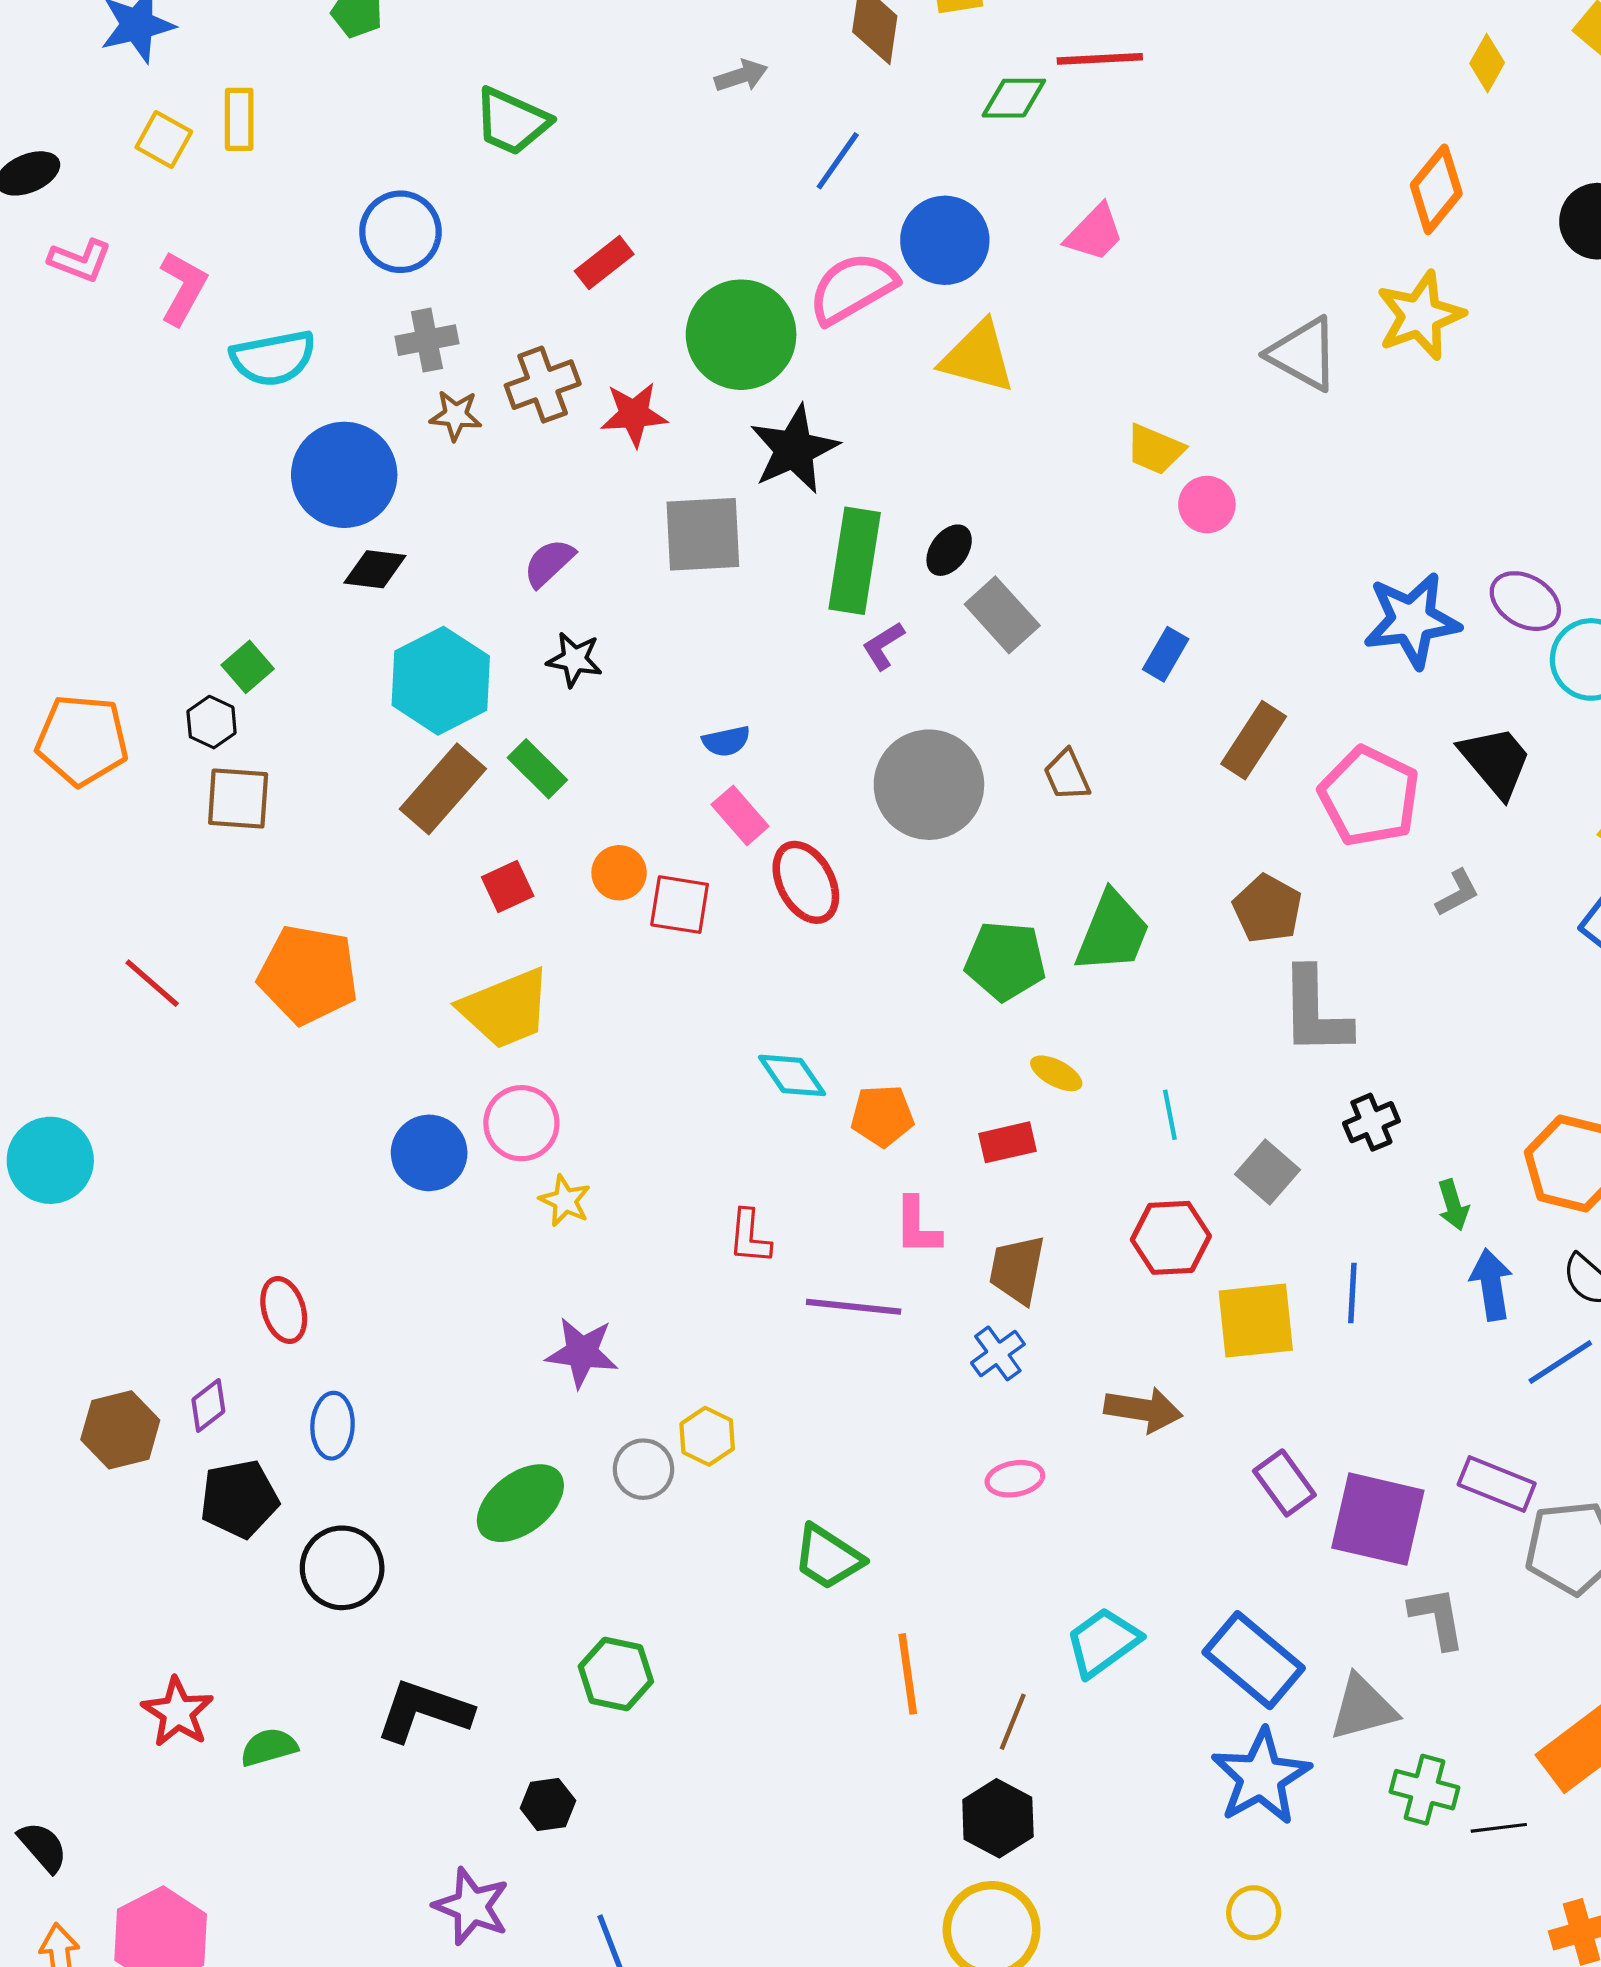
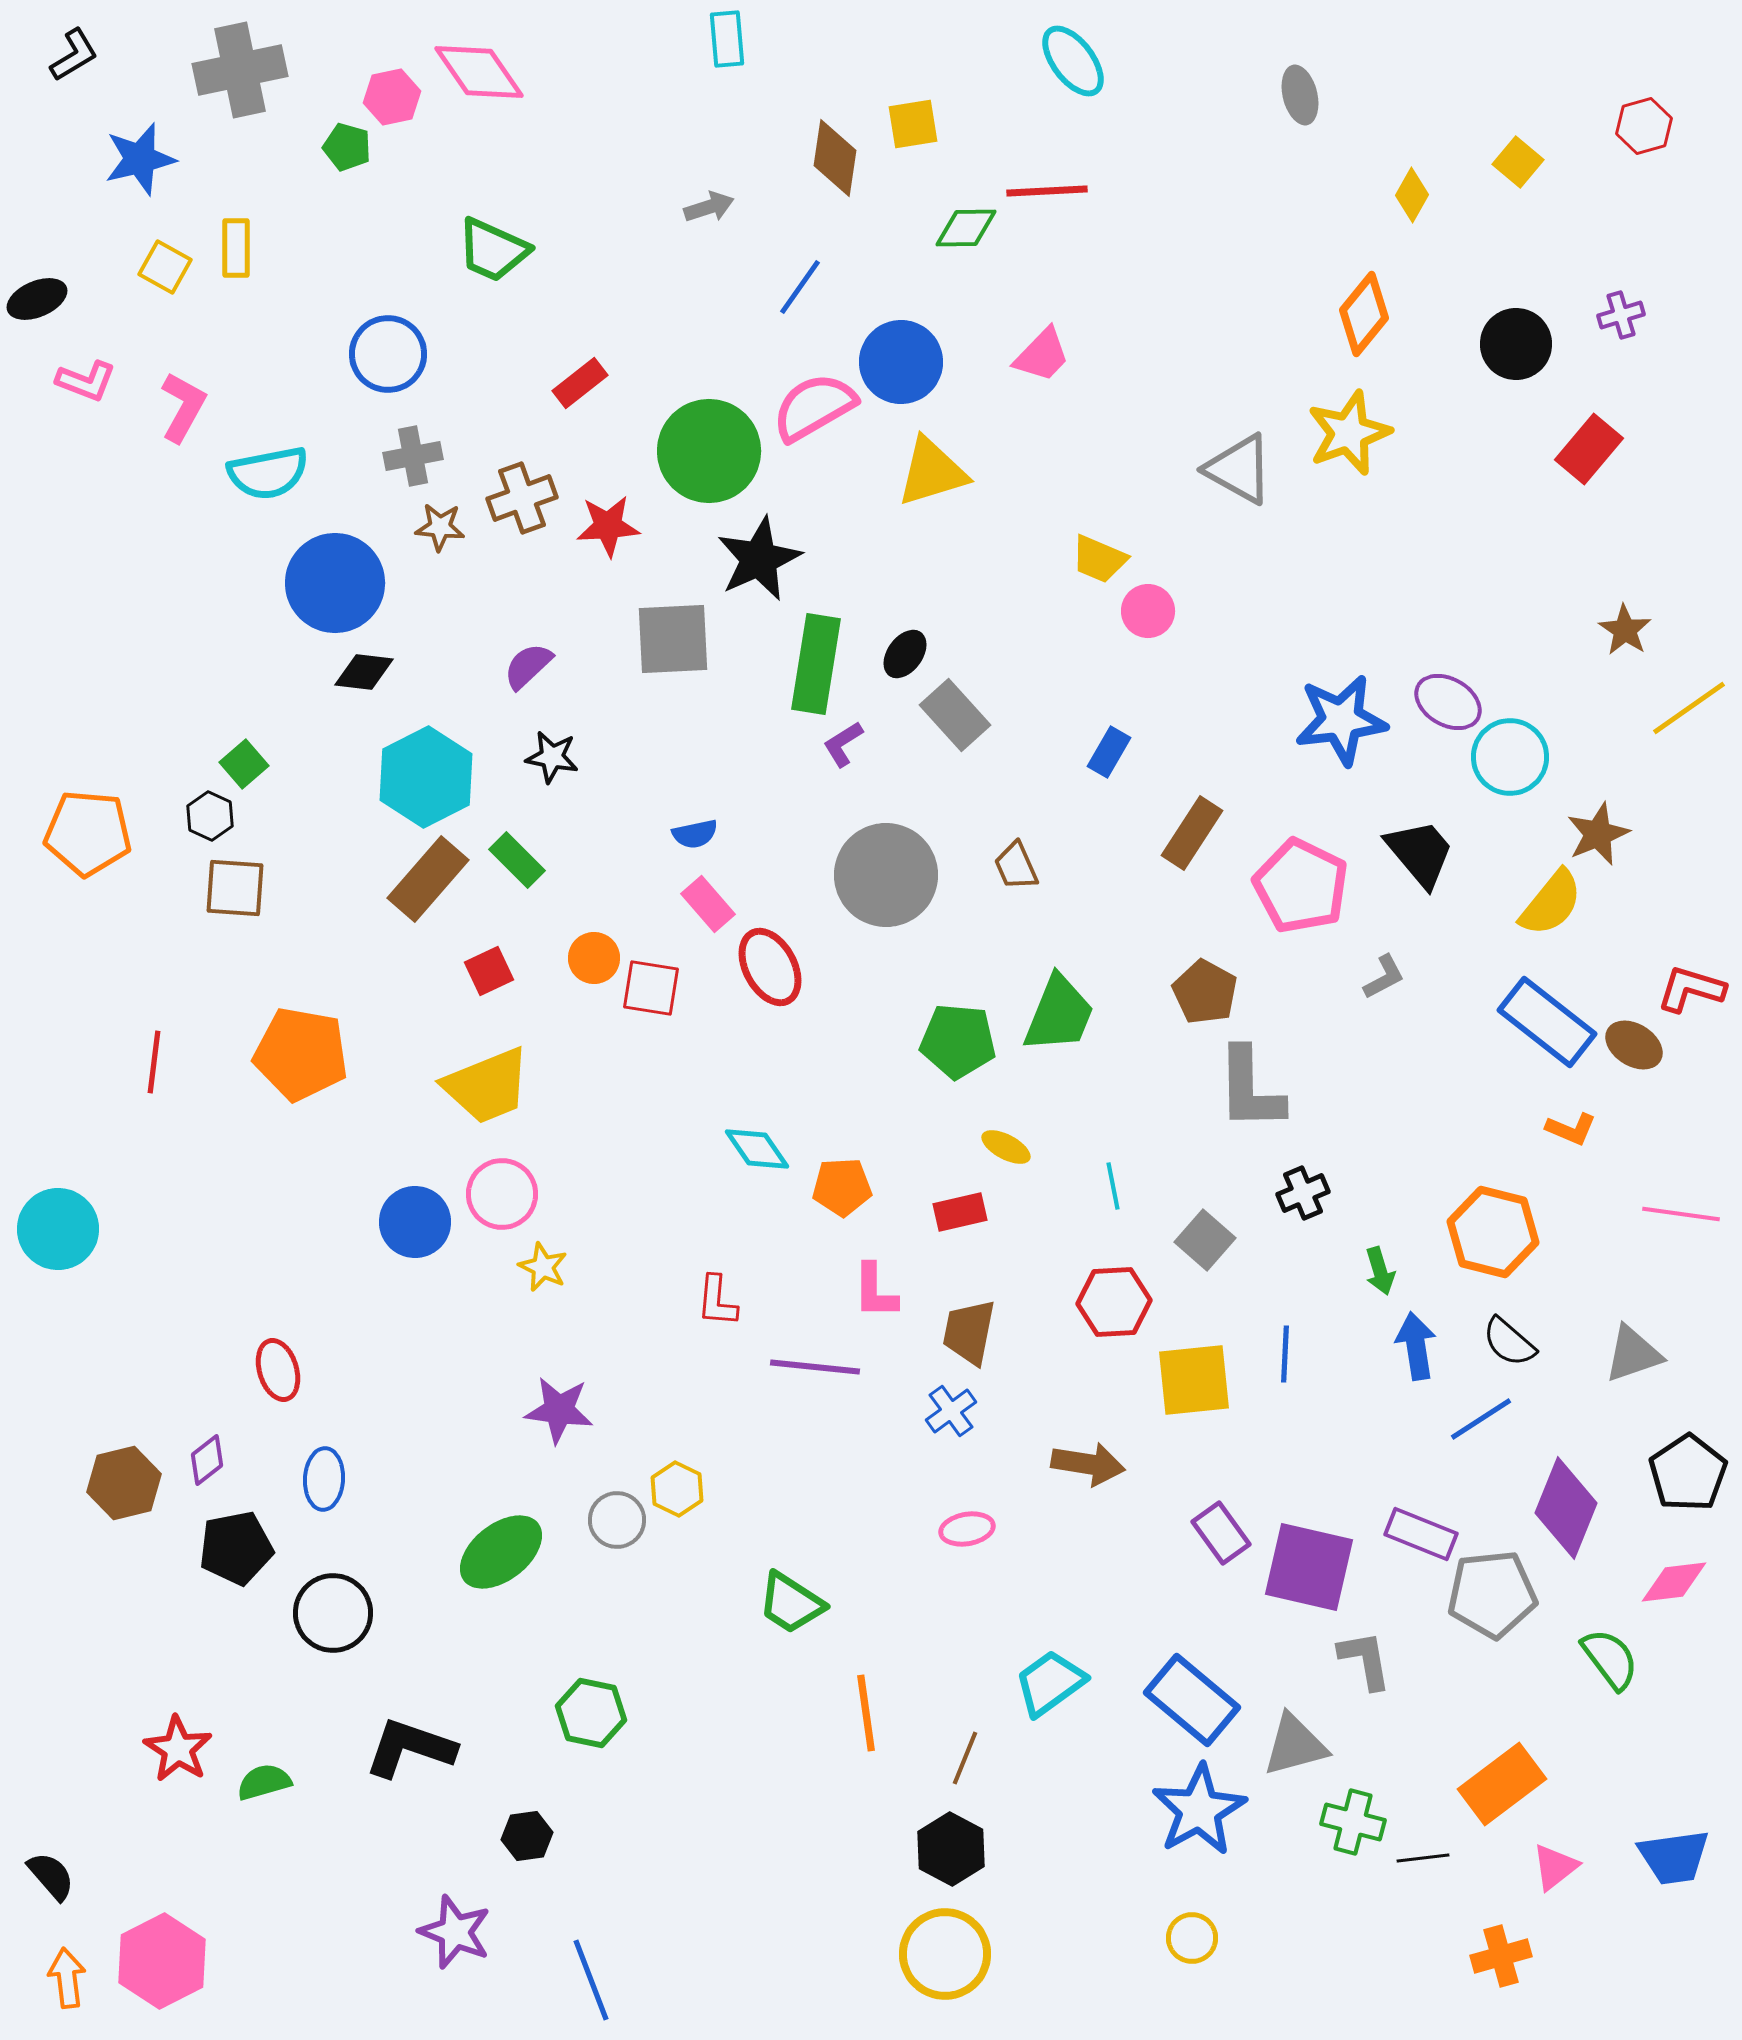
yellow triangle: (978, 357) -> (932, 472), turned -32
red line: (152, 983) -> (154, 1062), turned 56

